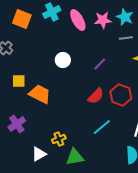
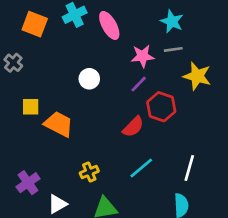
pink star: (103, 20) -> (143, 56), moved
red hexagon: (121, 95) -> (161, 107), moved
purple cross: (17, 124) -> (28, 183), moved
yellow cross: (59, 139) -> (89, 172), moved

